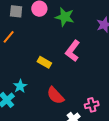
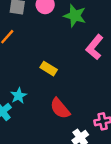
pink L-shape: (73, 51) -> (95, 47), moved

